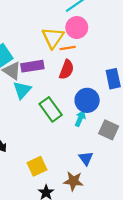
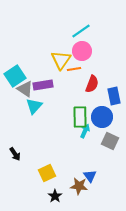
red semicircle: (67, 70) -> (92, 84), moved
blue circle: (87, 100) -> (102, 117), moved
green rectangle: (51, 109) -> (80, 117), moved, turned 35
blue triangle: (86, 158) -> (90, 176), moved

